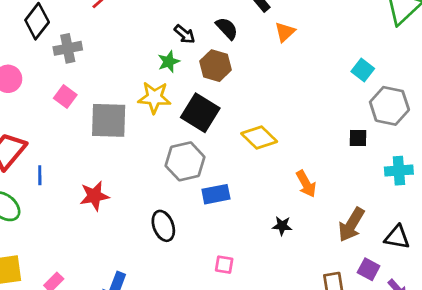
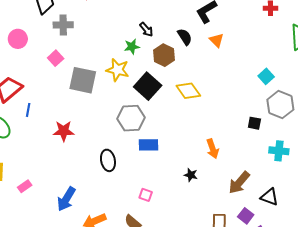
black semicircle: (227, 28) -> (185, 37), moved
orange triangle: (285, 32) -> (217, 40), turned -42
yellow diamond: (259, 137) -> (188, 91), moved

